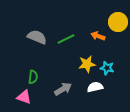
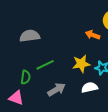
gray semicircle: (37, 37) -> (30, 36), turned -30
green line: (66, 39) -> (45, 65), moved

